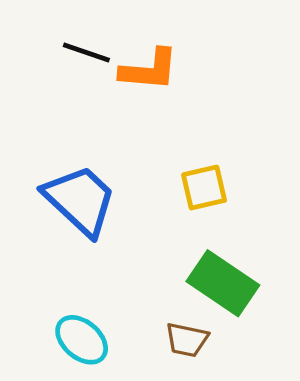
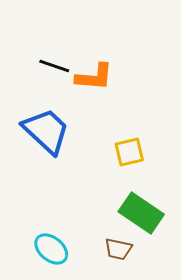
blue trapezoid: (80, 200) -> (46, 131), moved

